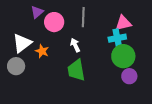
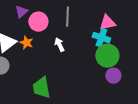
cyan cross: (117, 38) -> (101, 38), turned 30
orange star: (42, 51) -> (26, 43), moved
green trapezoid: (76, 70) -> (41, 88), moved

